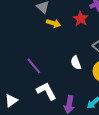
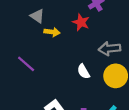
purple line: (34, 66) -> (26, 64), moved

